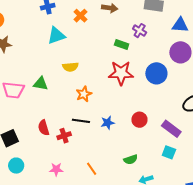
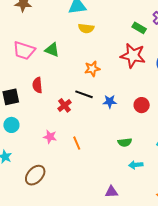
yellow semicircle: (70, 67) -> (86, 28), moved
red semicircle: (44, 128) -> (37, 85), moved
red cross: (64, 136) -> (64, 105), turned -32
orange line: (92, 169) -> (77, 143), moved

